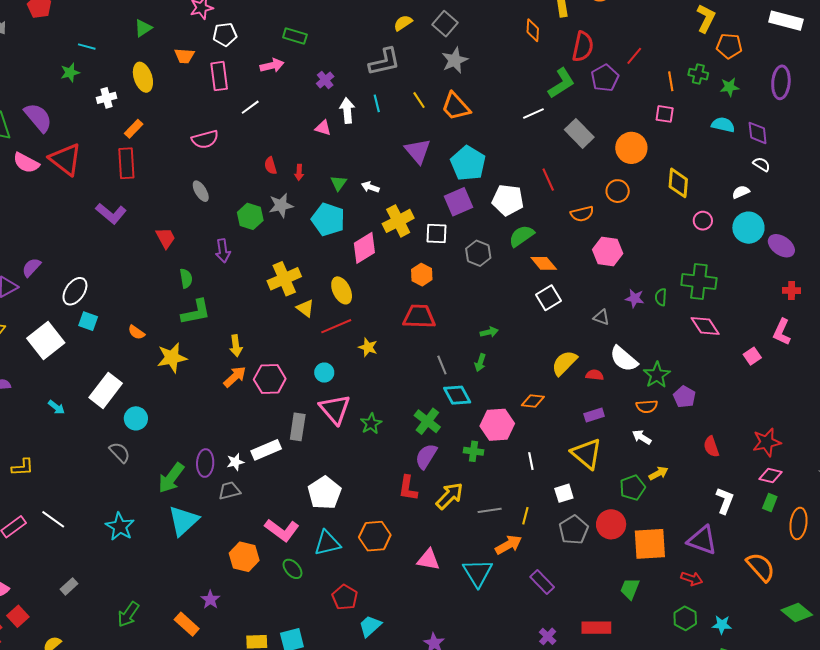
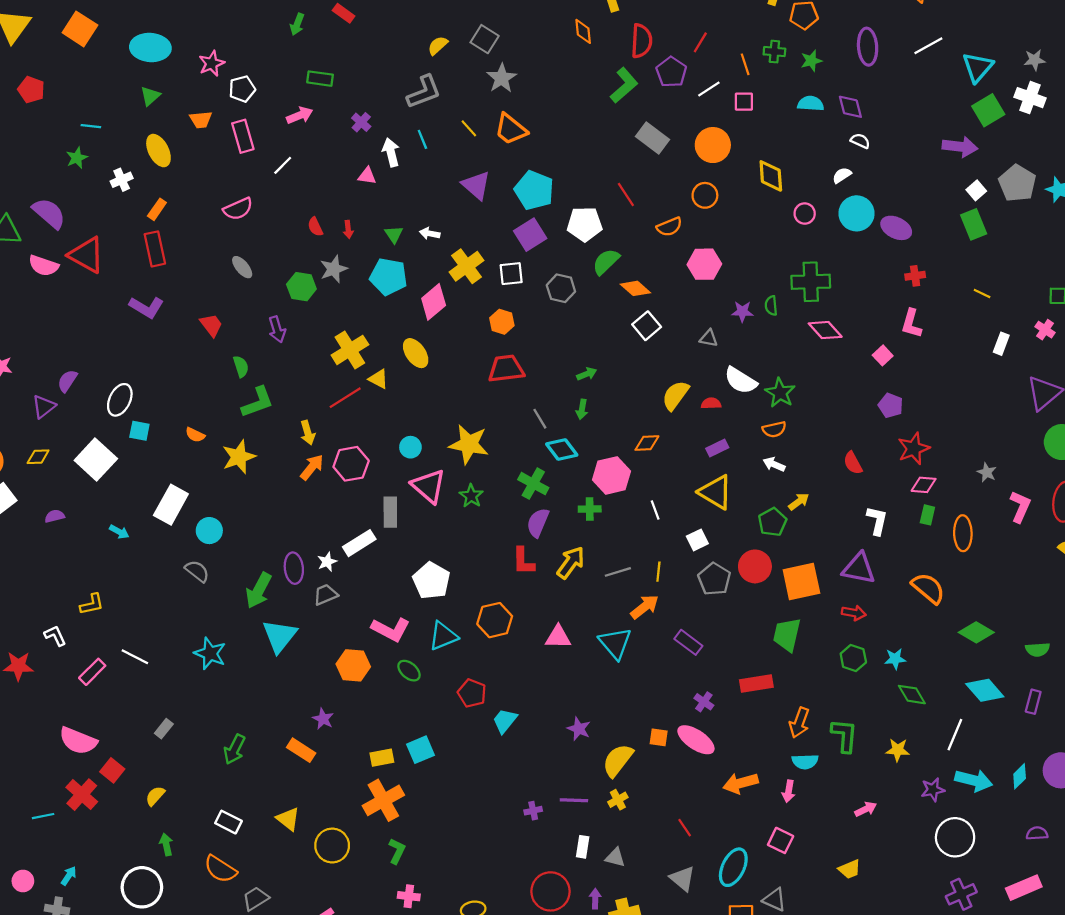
white line: (533, 113) -> (709, 89), moved
red line: (336, 326) -> (345, 398), moved
yellow star: (368, 347) -> (469, 444), moved, size x1.8
purple pentagon: (684, 397) -> (891, 405), moved
green trapezoid: (630, 589) -> (787, 635), size x1.4

